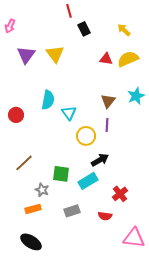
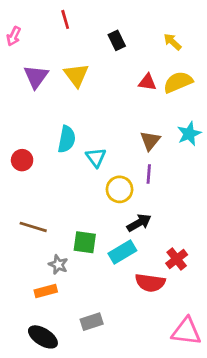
red line: (69, 11) -> (65, 19), moved
brown line: (24, 163) -> (33, 227), turned 60
red cross: (120, 194) -> (177, 259), moved
gray rectangle: (72, 211) -> (92, 322), moved
red semicircle: (105, 216) -> (150, 283), moved, size x1.5

